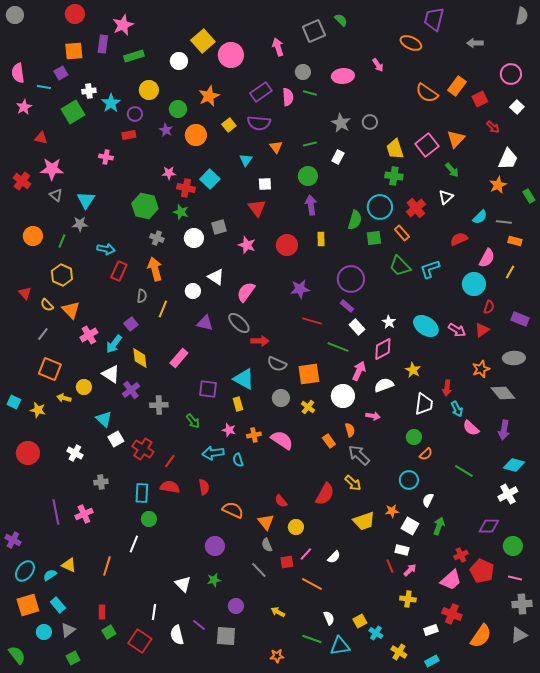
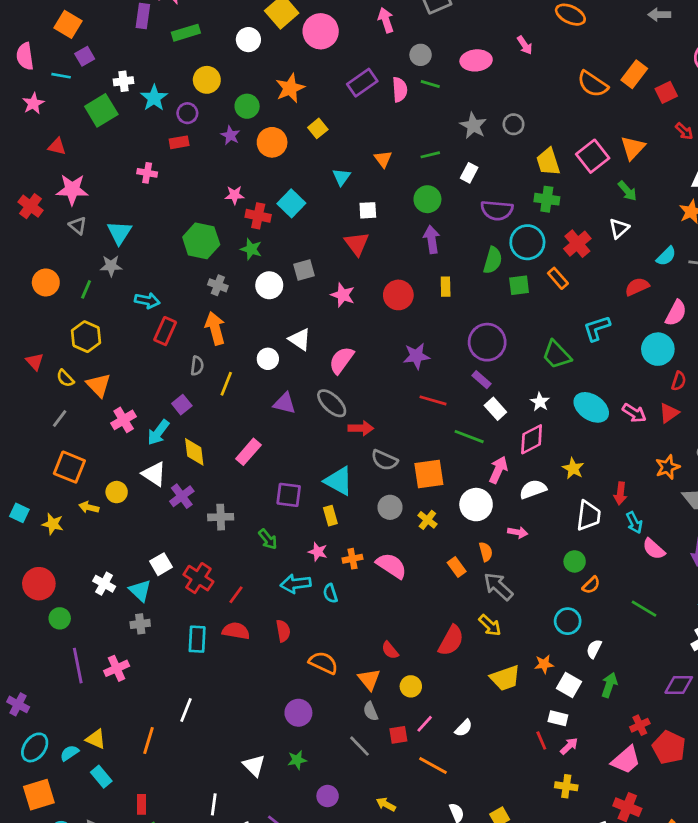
orange square: (74, 51) -> (68, 24), moved, turned 36
purple semicircle: (259, 123) -> (497, 210), moved
green trapezoid: (400, 266) -> (557, 355), moved
cyan triangle: (104, 419) -> (140, 591), moved
green circle: (149, 519) -> (60, 618), moved
cyan rectangle: (58, 605) -> (101, 777), moved

